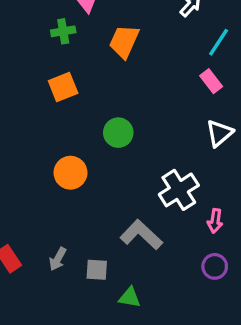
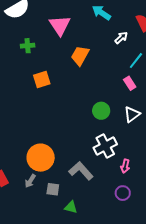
green cross: (63, 31) -> (28, 46), moved
green circle: (118, 133) -> (101, 111), moved
orange circle: (70, 173) -> (41, 158), moved, size x1.4

